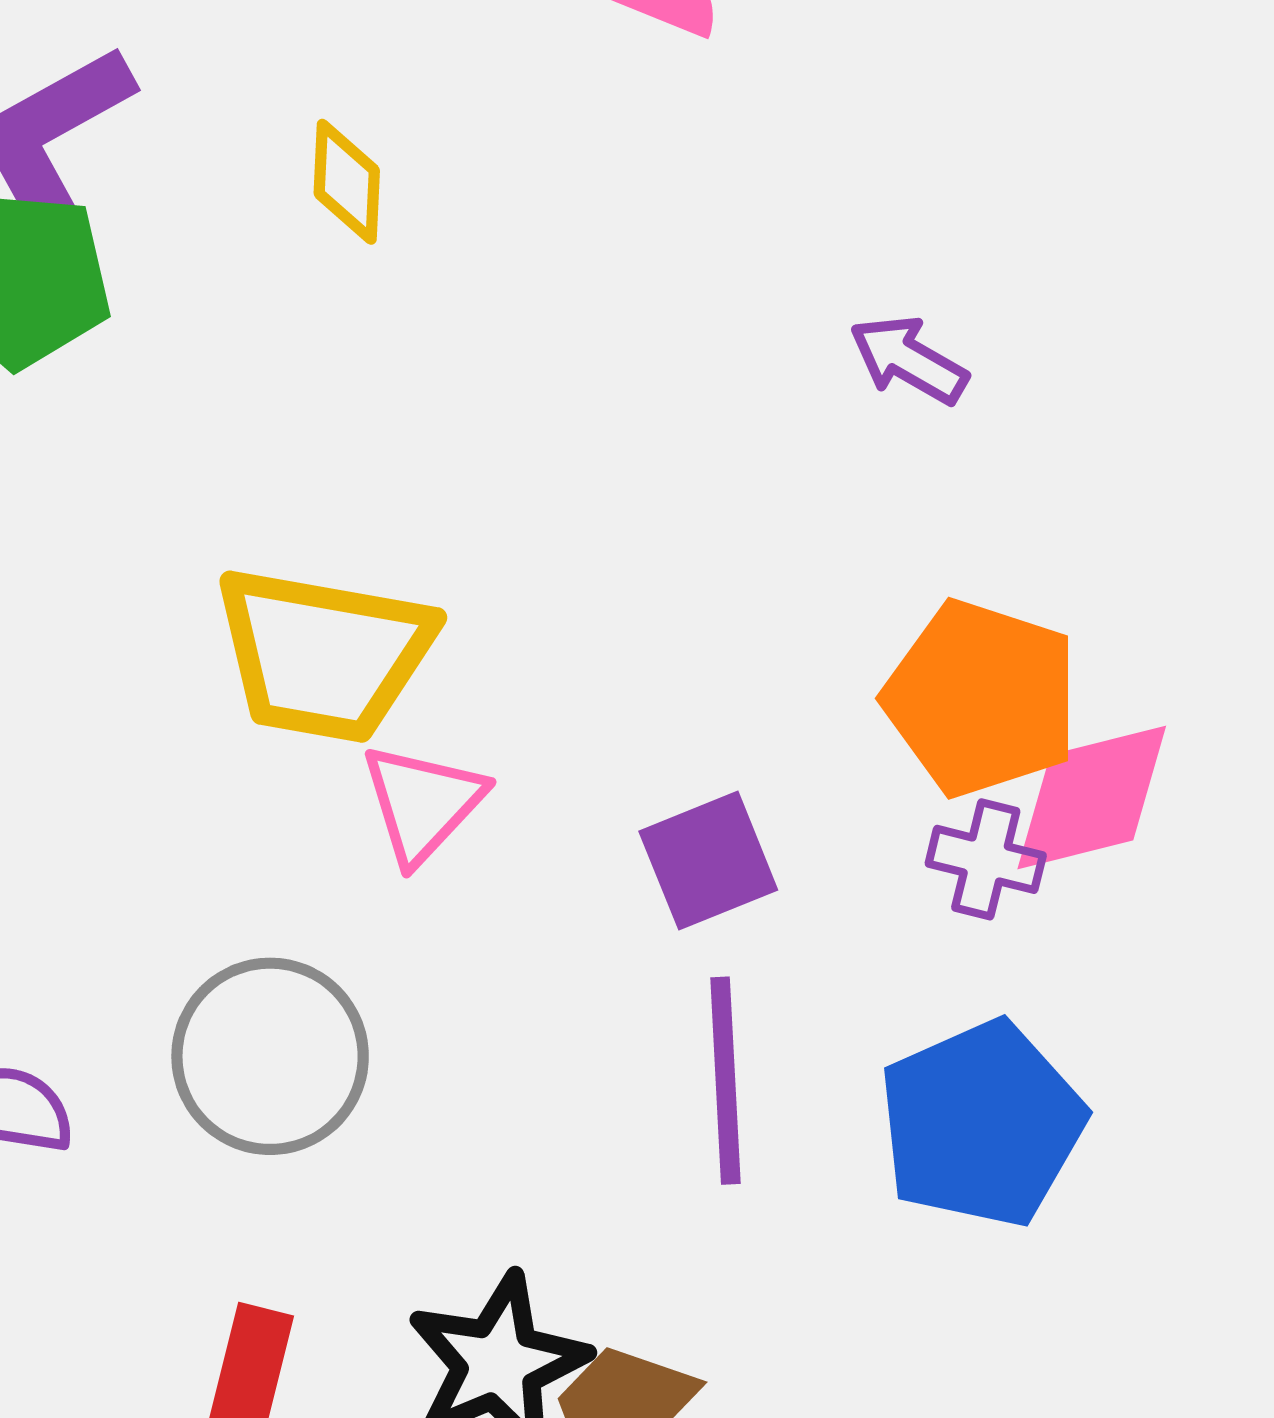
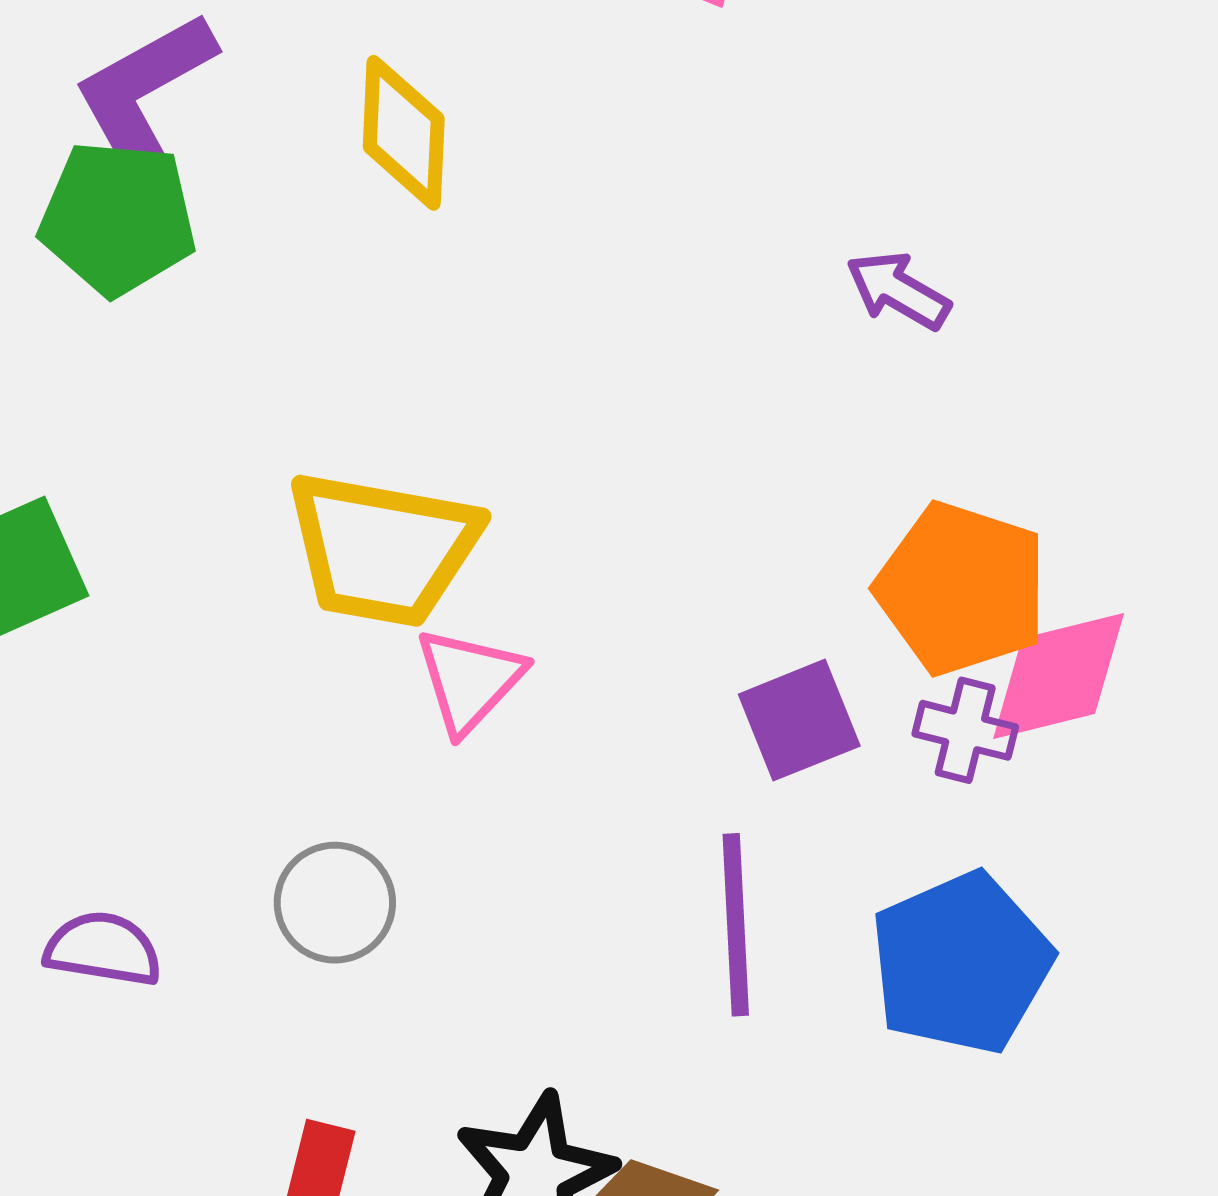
yellow diamond: (347, 182) -> (404, 133), size x1.4
purple square: (708, 861) -> (799, 720), moved
gray circle: (270, 1056) -> (335, 903), size x0.7

